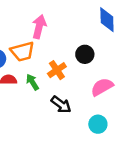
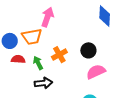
black circle: (85, 54) -> (88, 50), moved
black arrow: (61, 105) -> (43, 83), moved, turned -48

